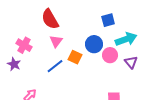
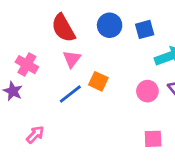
blue circle: (94, 44) -> (110, 25), moved
pink circle: (110, 55) -> (147, 91), moved

